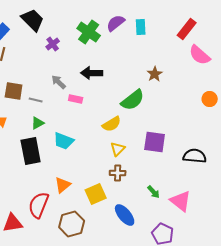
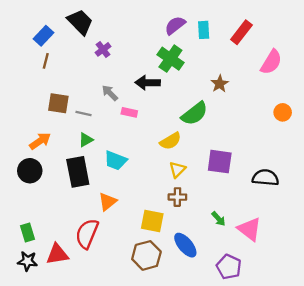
red rectangle: (187, 29) -> (241, 32), moved
green cross: (89, 32) -> (170, 59), moved
pink semicircle: (200, 55) -> (271, 62), turned -100
orange triangle: (63, 185) -> (108, 202), moved
yellow square: (96, 194) -> (152, 221), turned 35
brown hexagon: (72, 224) -> (146, 255), moved

